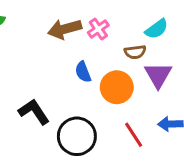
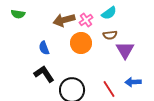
cyan semicircle: (157, 29) -> (109, 13), moved
blue semicircle: (83, 72) -> (44, 48), moved
orange circle: (117, 87) -> (81, 43), moved

